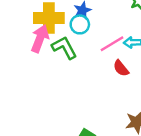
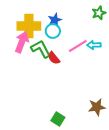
red semicircle: (121, 68) -> (54, 58), moved

